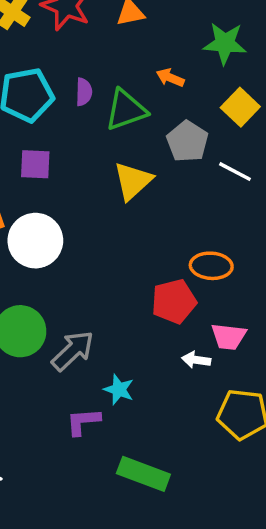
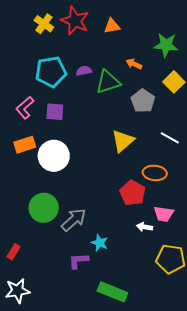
purple semicircle: (84, 92) -> (84, 71), turned -105
white line: (235, 172) -> (170, 138), moved
yellow triangle: (133, 181) -> (123, 141), moved
red pentagon: (174, 301) -> (133, 193), turned -30

